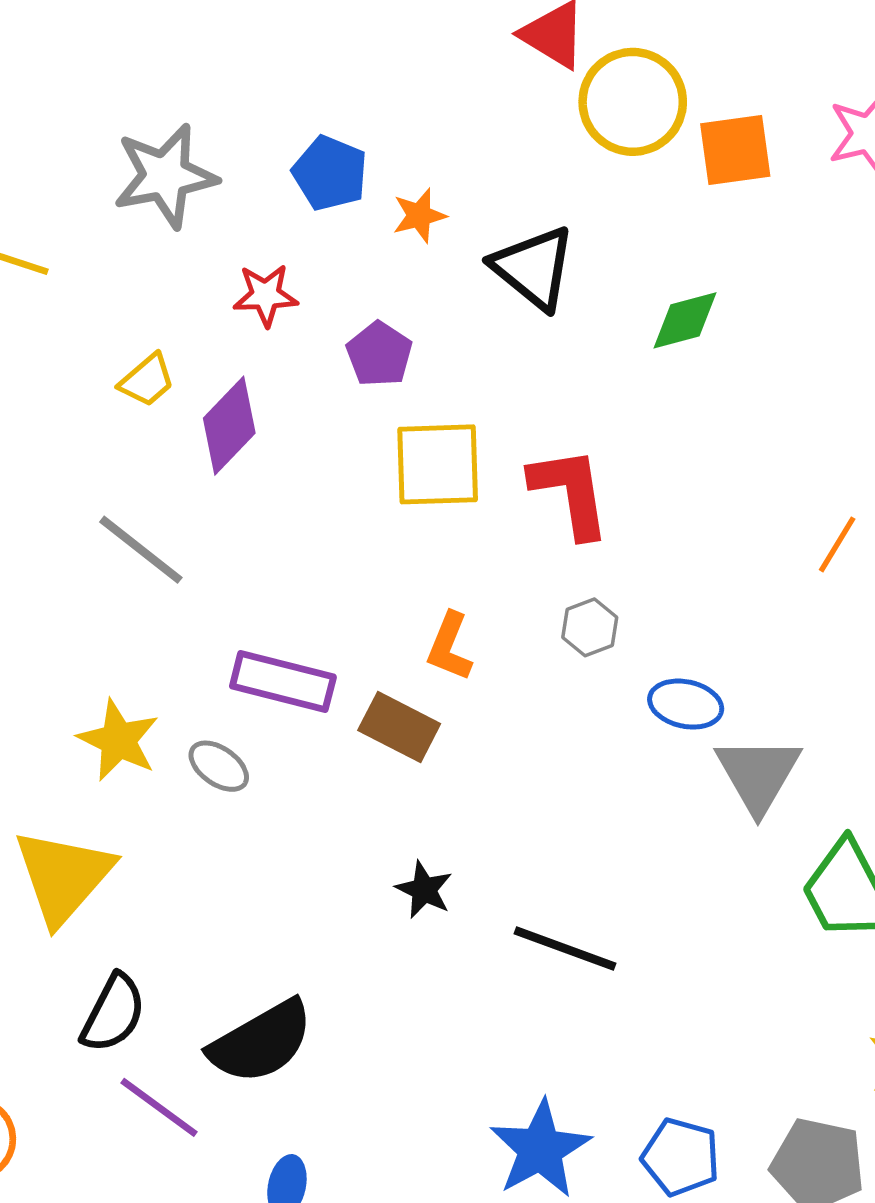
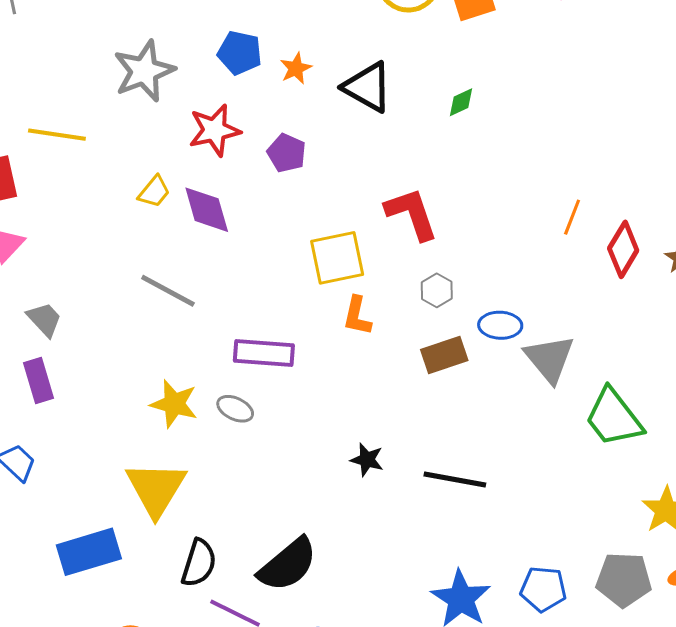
red star: (265, 295) -> (215, 130), size x1.4
green diamond: (685, 320) -> (461, 102), size x0.7
purple diamond: (229, 426) -> (207, 210), turned -50
yellow square: (438, 464) -> (337, 258), moved
brown rectangle: (399, 727) -> (444, 355), moved, turned -36

